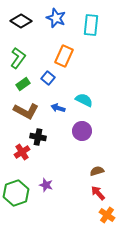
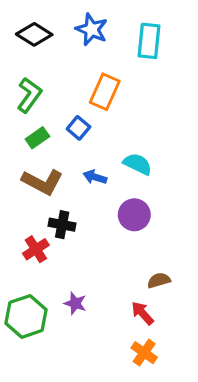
red arrow: (98, 193) -> (142, 313), moved
orange cross: (107, 215) -> (144, 353), moved

